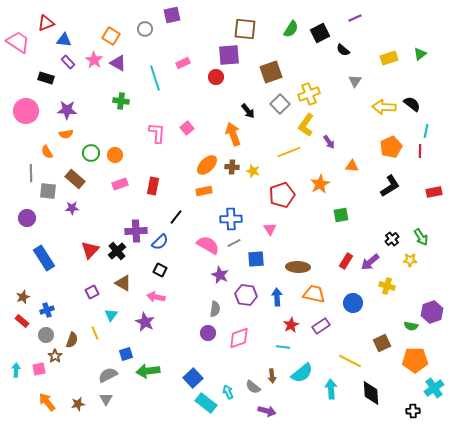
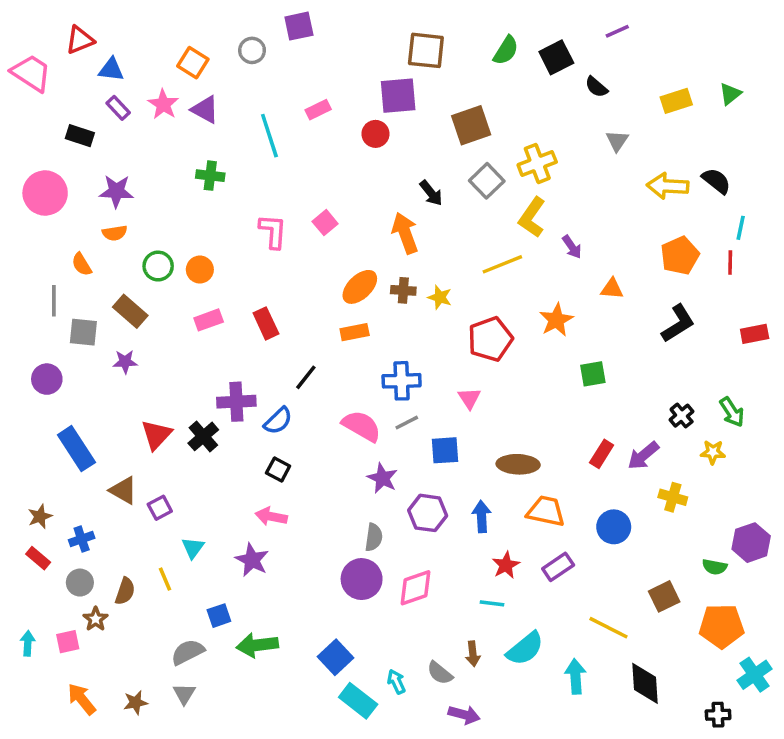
red rectangle: (153, 186) -> (266, 323), turned -36
brown triangle: (123, 283) -> (123, 490), moved
purple circle: (208, 333) -> (362, 579), size x1.5

